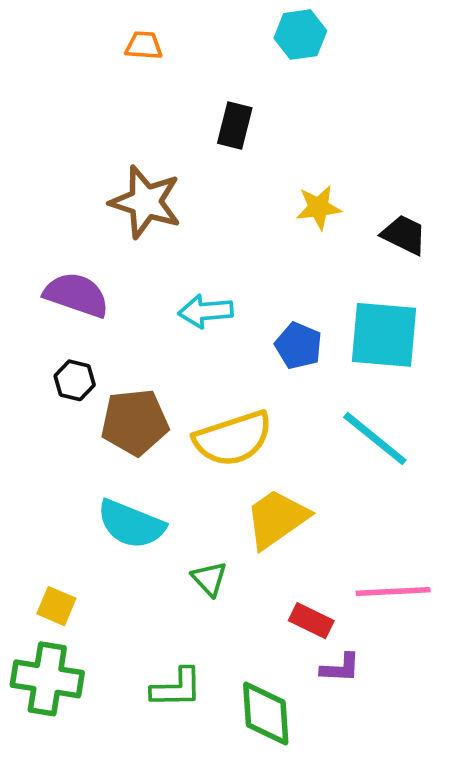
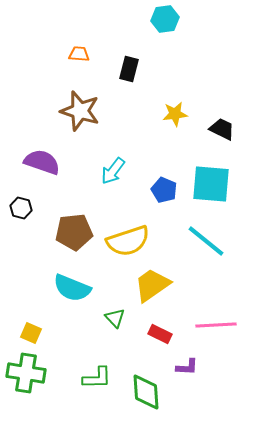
orange trapezoid: (144, 45) -> (79, 54), moved
cyan arrow: (206, 311) -> (113, 171), turned -48
black hexagon: (75, 380) -> (21, 208), moved
red rectangle: (311, 621) -> (160, 334), moved

